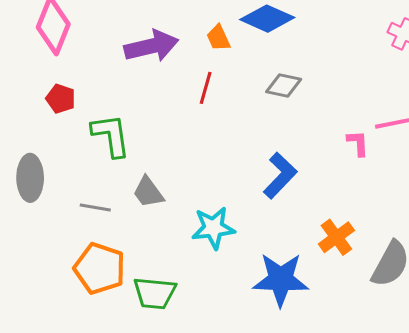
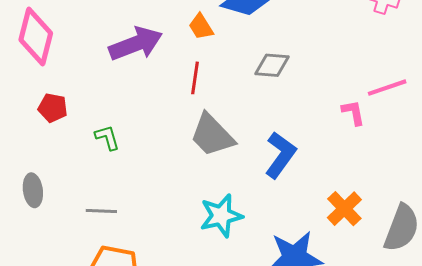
green L-shape: (111, 135) -> (107, 138), size x0.6
gray ellipse: (30, 178) -> (33, 190), size x0.7
gray trapezoid: (148, 192) -> (212, 135), moved, size x1.4

